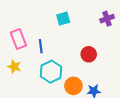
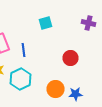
purple cross: (107, 19) -> (88, 23), turned 32
cyan hexagon: (51, 72) -> (20, 79), moved

